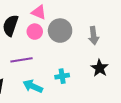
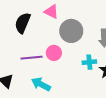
pink circle: (35, 32) -> (54, 53), moved
cyan cross: (62, 76) -> (89, 62), moved

